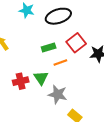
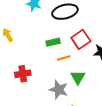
green triangle: (41, 78) -> (78, 77), moved

